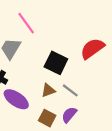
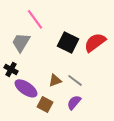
black square: (56, 63) -> (68, 42), moved
brown square: (47, 118) -> (45, 104), moved

